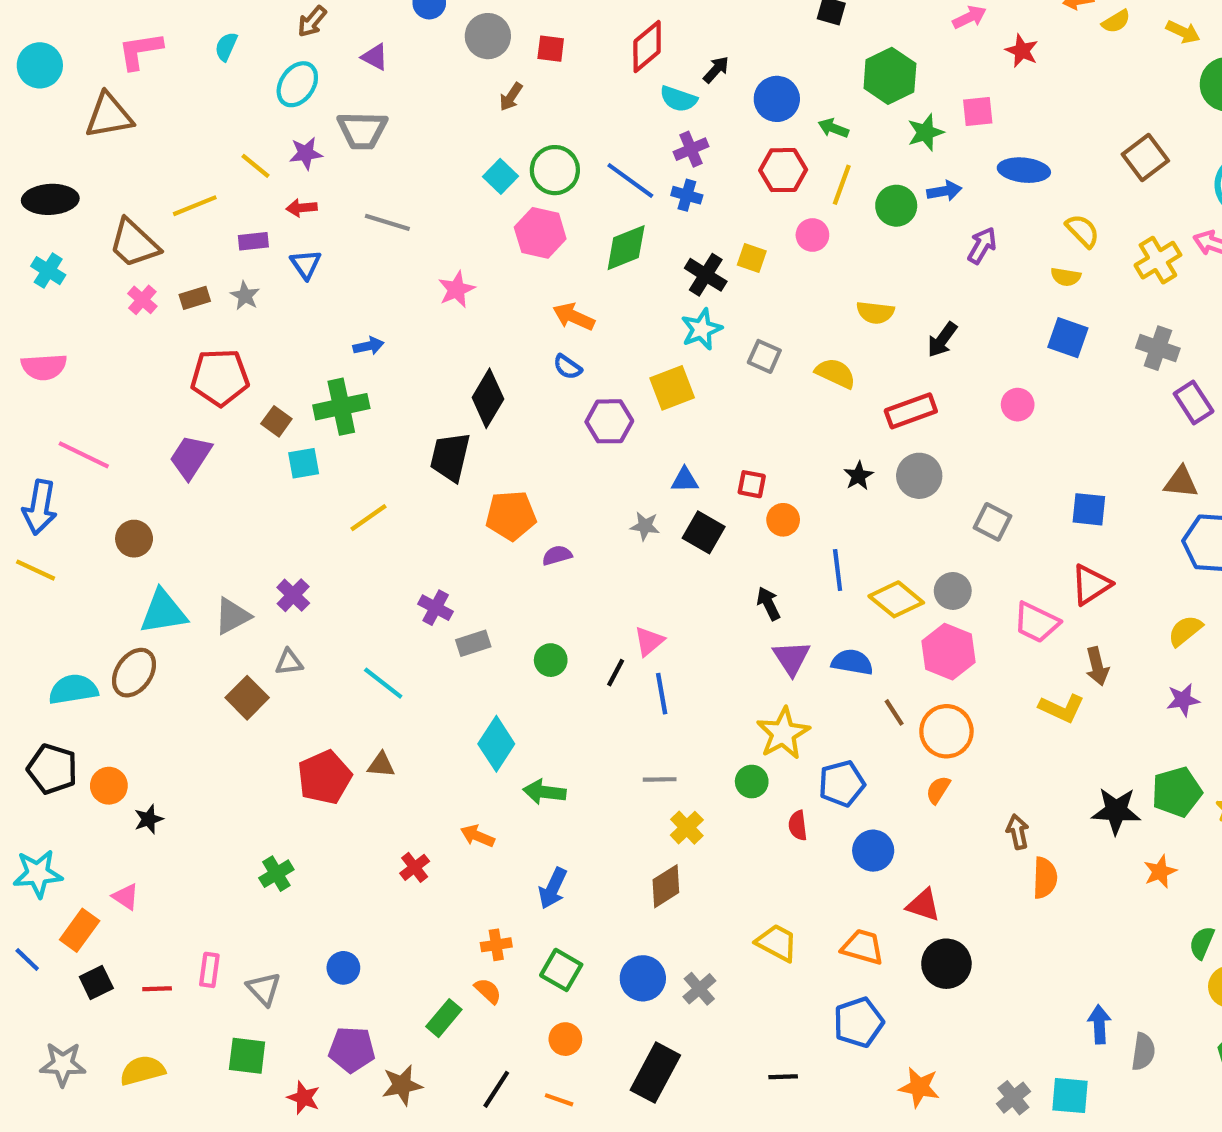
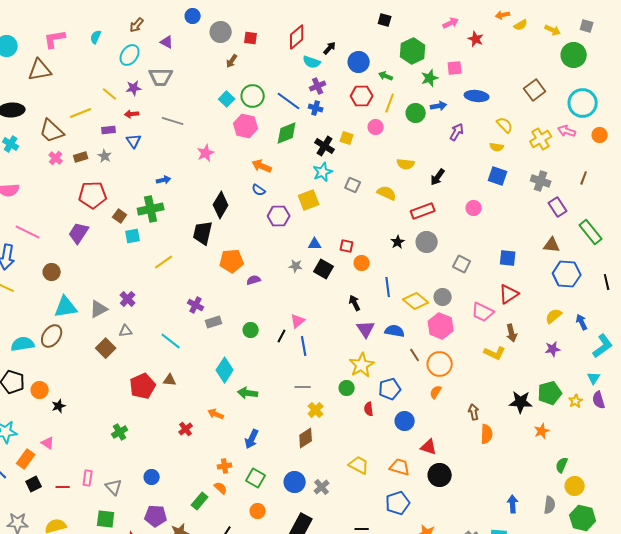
gray semicircle: (1143, 1052) -> (550, 505), moved

